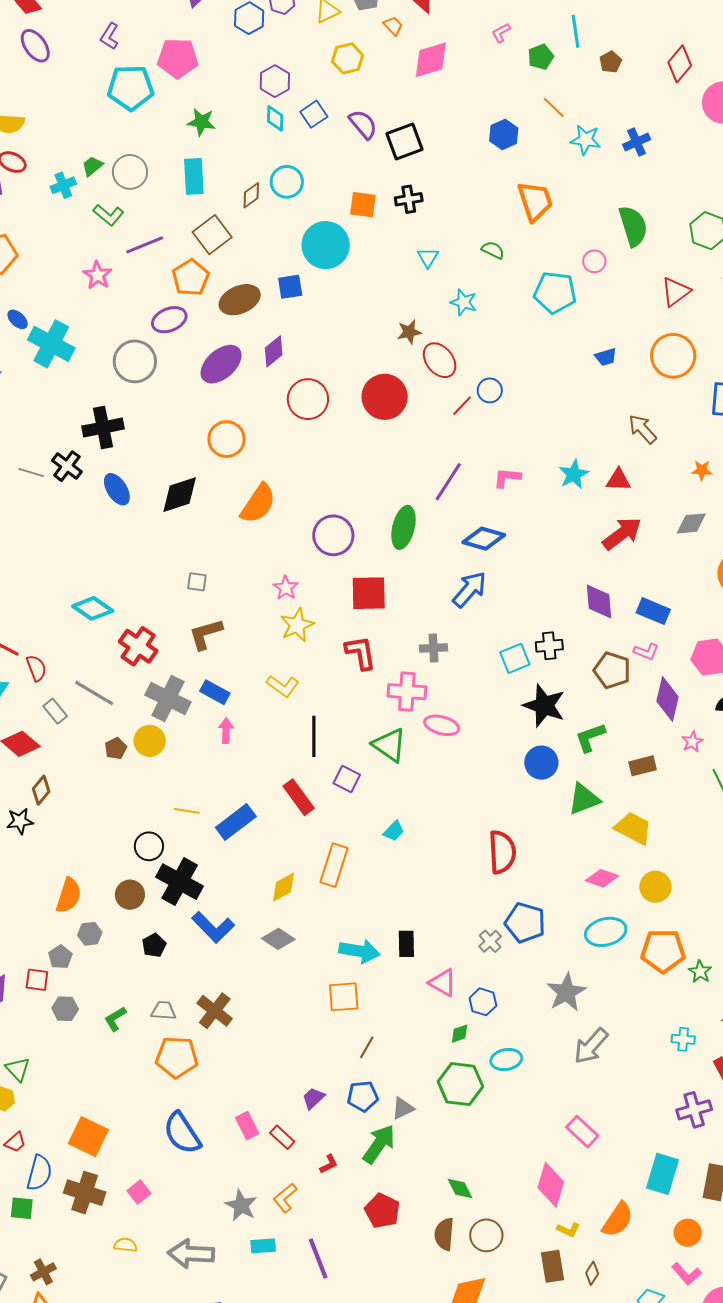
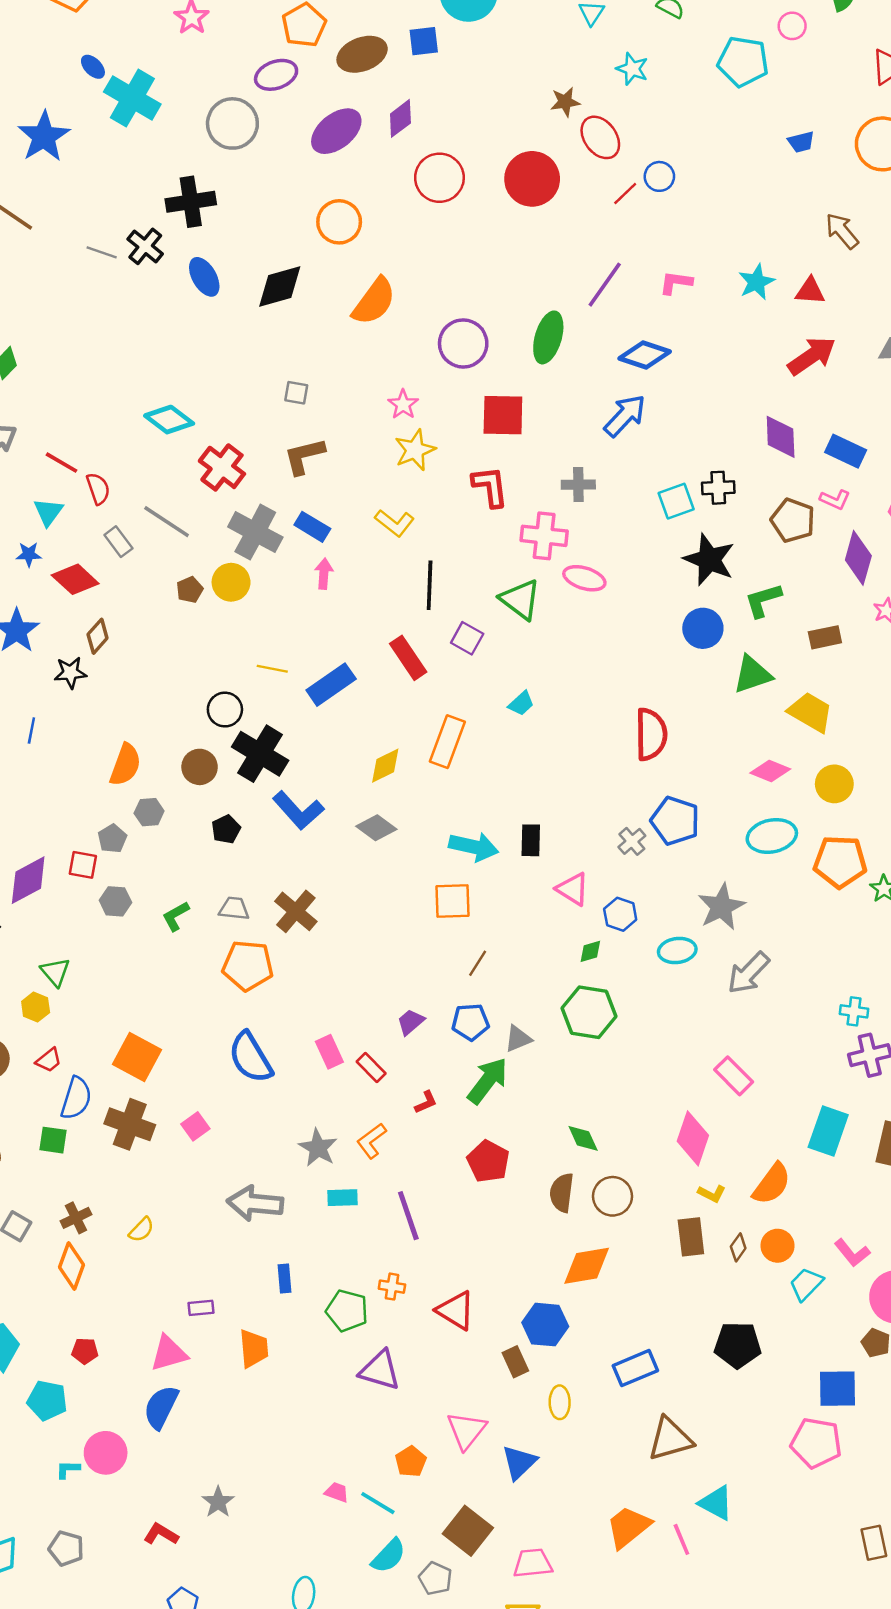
cyan cross: (683, 1039) -> (854, 1011), moved
cyan ellipse: (506, 1060) -> (677, 951), moved
orange circle: (688, 1233) -> (778, 1246), moved
yellow semicircle: (126, 1245) -> (141, 1230), moved, turned 125

